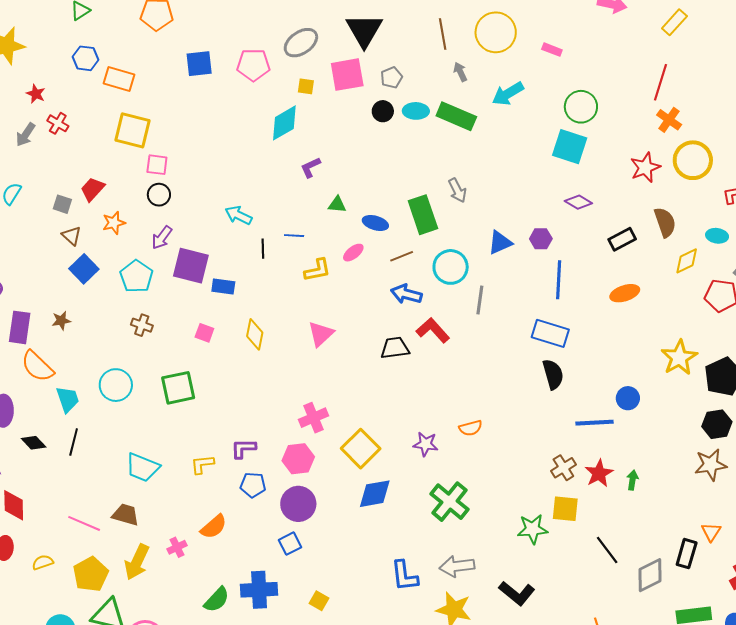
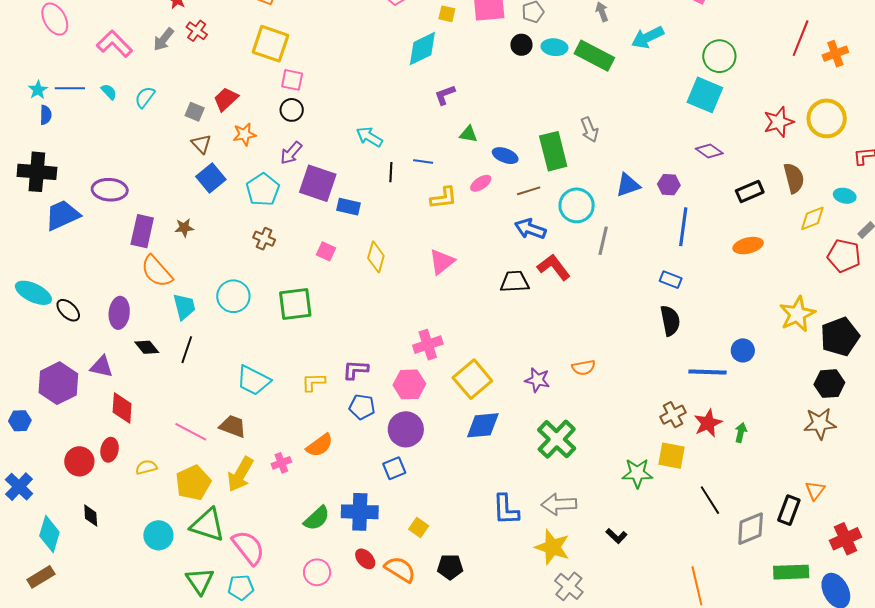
orange cross: (669, 120) -> (835, 54), moved, turned 30
blue rectangle: (550, 333) -> (671, 280), size x0.6
black L-shape: (517, 593) -> (616, 536), size x0.6

